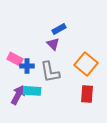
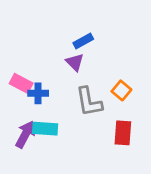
orange square: (86, 64) -> (121, 90), size x0.6
gray L-shape: (50, 72) -> (89, 102), moved

